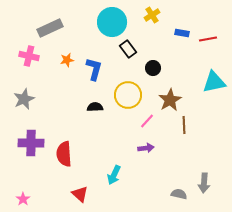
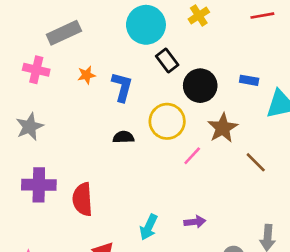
blue rectangle: (182, 33) -> (249, 80), moved
red line: (208, 39) -> (262, 16), moved
black circle: (153, 68) -> (200, 86), size x1.6
brown line: (184, 125) -> (256, 162), moved, turned -42
purple arrow: (146, 148) -> (195, 222), moved

